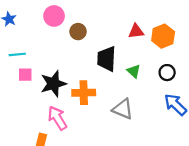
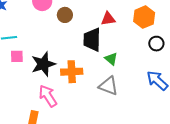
red triangle: (136, 31) -> (108, 19), moved
green triangle: (134, 71) -> (111, 59), moved
black circle: (167, 73) -> (156, 44), moved

